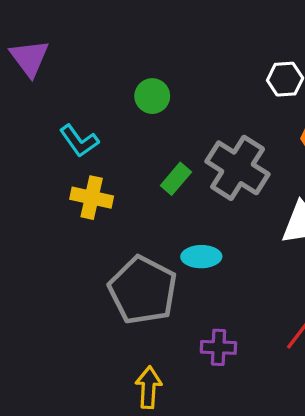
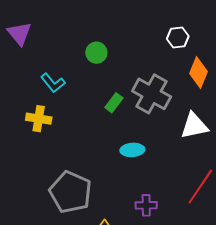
yellow cross: (92, 198) -> (39, 119), moved
gray pentagon: (143, 290) -> (70, 192), moved

